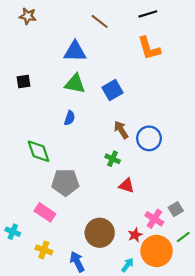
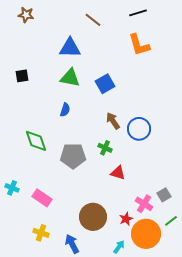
gray pentagon: (65, 182) -> (73, 156), moved
cyan cross: (13, 232) -> (12, 188), moved

